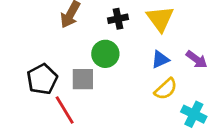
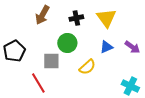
black pentagon: (42, 79) -> (14, 51), moved
yellow semicircle: (166, 89) -> (87, 67), moved

